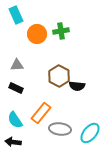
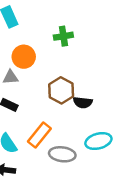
orange circle: (37, 34) -> (24, 57), moved
cyan ellipse: (90, 133) -> (98, 141), moved, turned 35

